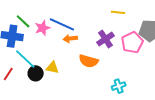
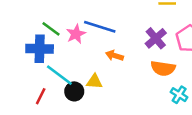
orange arrow: (70, 39) -> (114, 56), moved, turned 32
orange semicircle: (89, 61) -> (163, 68), moved
cyan cross: (119, 86) -> (179, 95), turned -32

